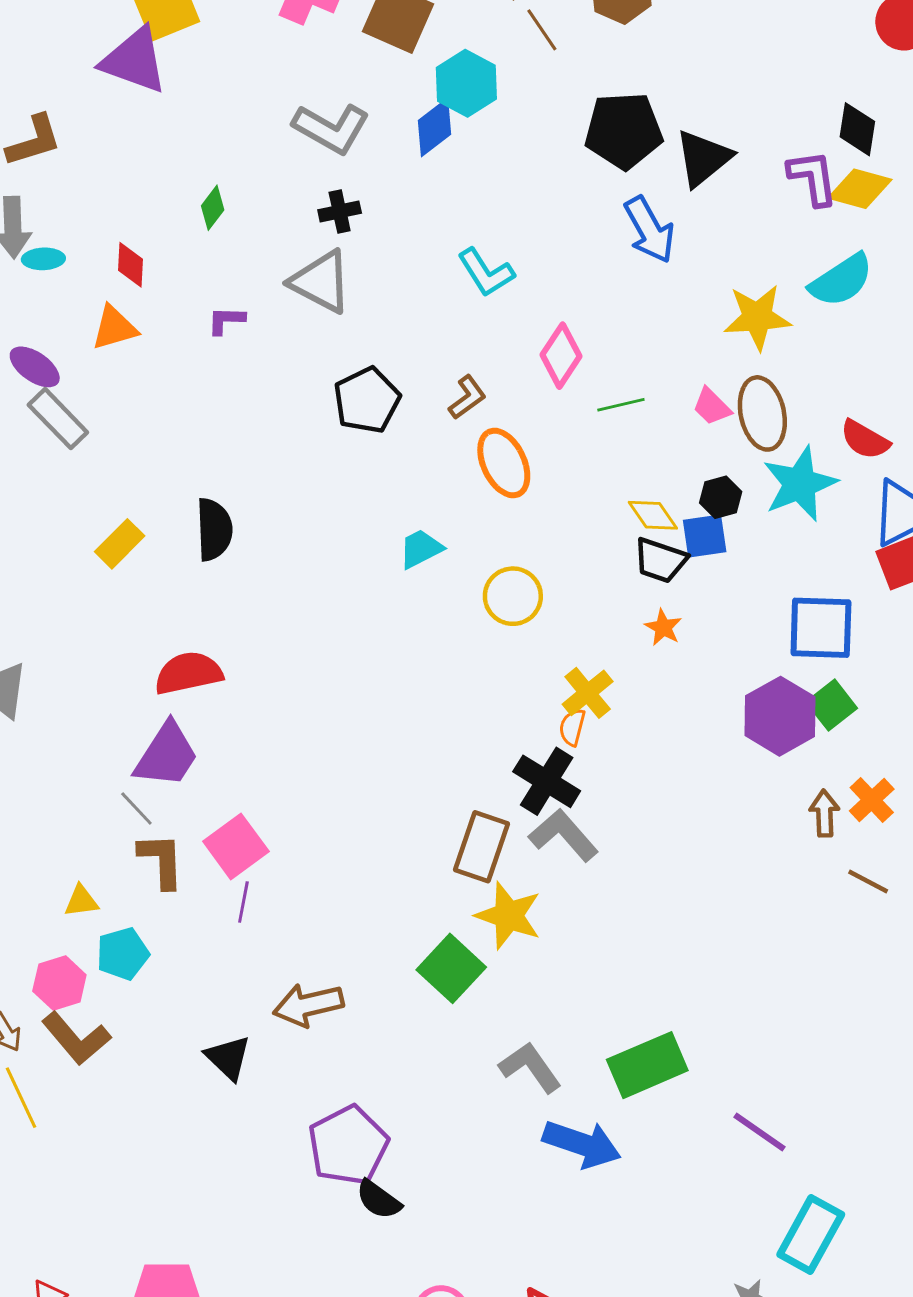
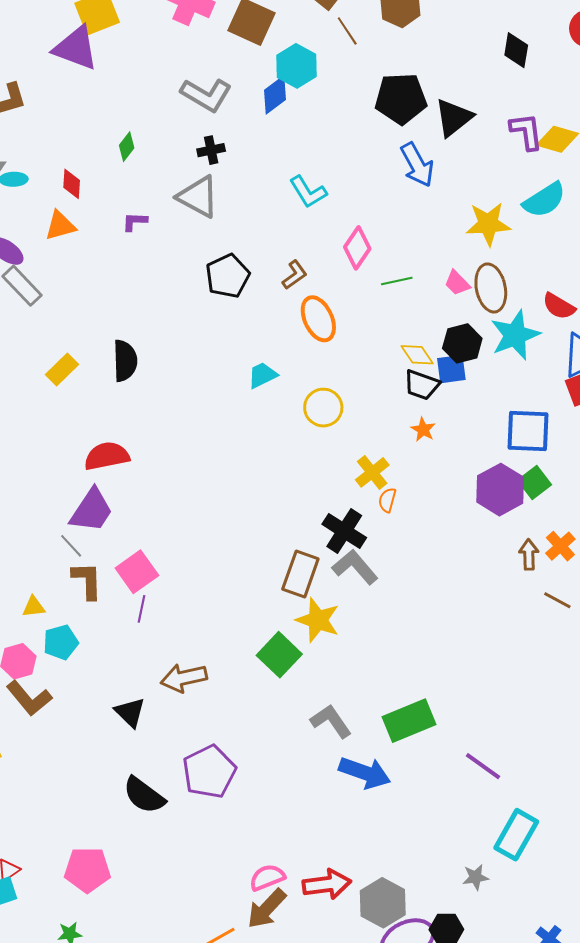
black diamond: (857, 129) -> (516, 50), moved
black hexagon: (721, 497) -> (462, 343), size x1.4
orange semicircle: (572, 727) -> (387, 500), moved
black semicircle: (379, 1200) -> (144, 795), moved, size x1.4

